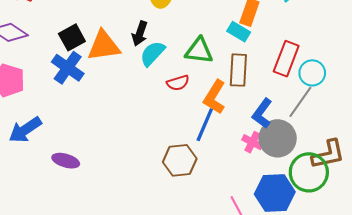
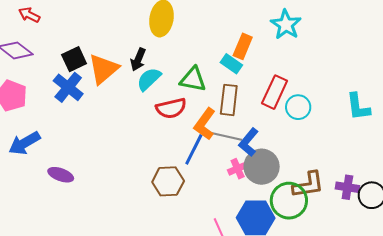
orange triangle: (104, 46) -> (103, 69), turned -36
red semicircle: (178, 83) -> (171, 108), size x1.4
gray line: (300, 102) -> (225, 136), moved, turned 64
pink cross: (252, 142) -> (238, 169), turned 36

